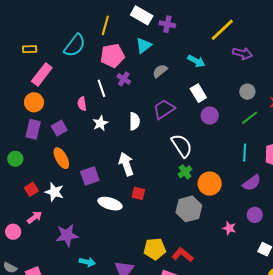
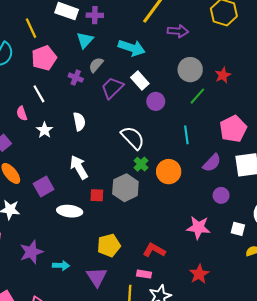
yellow line: (105, 25) -> (31, 28), turned -30
cyan triangle: (144, 46) -> (85, 40), moved
cyan arrow: (196, 61) -> (132, 48), size x1.4
purple cross: (124, 79) -> (76, 78), moved
gray circle: (247, 92) -> (190, 70), size x1.5
purple trapezoid: (164, 109) -> (112, 88), moved
cyan line: (245, 153) -> (186, 135), moved
gray hexagon: (189, 209) -> (125, 188), moved
pink star: (229, 228) -> (198, 227), moved, size x1.6
yellow pentagon: (155, 249) -> (109, 245), moved
cyan arrow: (87, 262) -> (61, 266), moved

